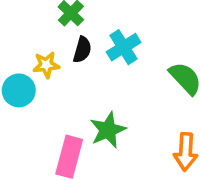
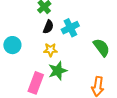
yellow star: (46, 65) -> (50, 50), moved

